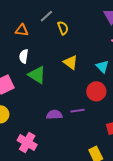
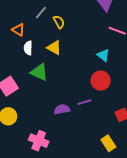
orange triangle: (22, 30) -> (18, 30), turned 32
white semicircle: (24, 56) -> (28, 48), moved
yellow triangle: (71, 62) -> (54, 48), moved

